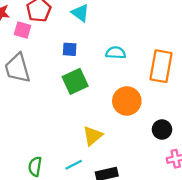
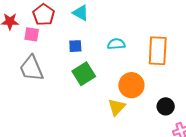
yellow triangle: (93, 136) -> (117, 107), moved

